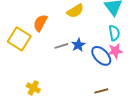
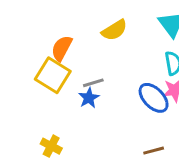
yellow square: (19, 39) -> (53, 75), moved
blue star: (78, 45) -> (89, 98), moved

